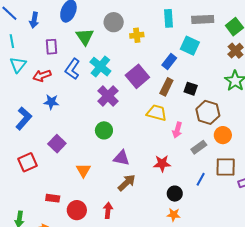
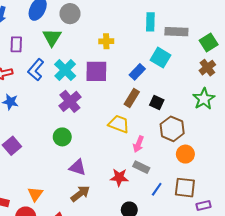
cyan rectangle: (168, 18) -> (150, 22), moved
gray circle: (114, 22) -> (70, 14), moved
purple square: (137, 76) -> (96, 71), moved, turned 35
gray rectangle: (199, 147) -> (141, 167), moved, turned 56
orange triangle: (83, 170) -> (35, 194), moved
blue line: (201, 179) -> (157, 189), moved

